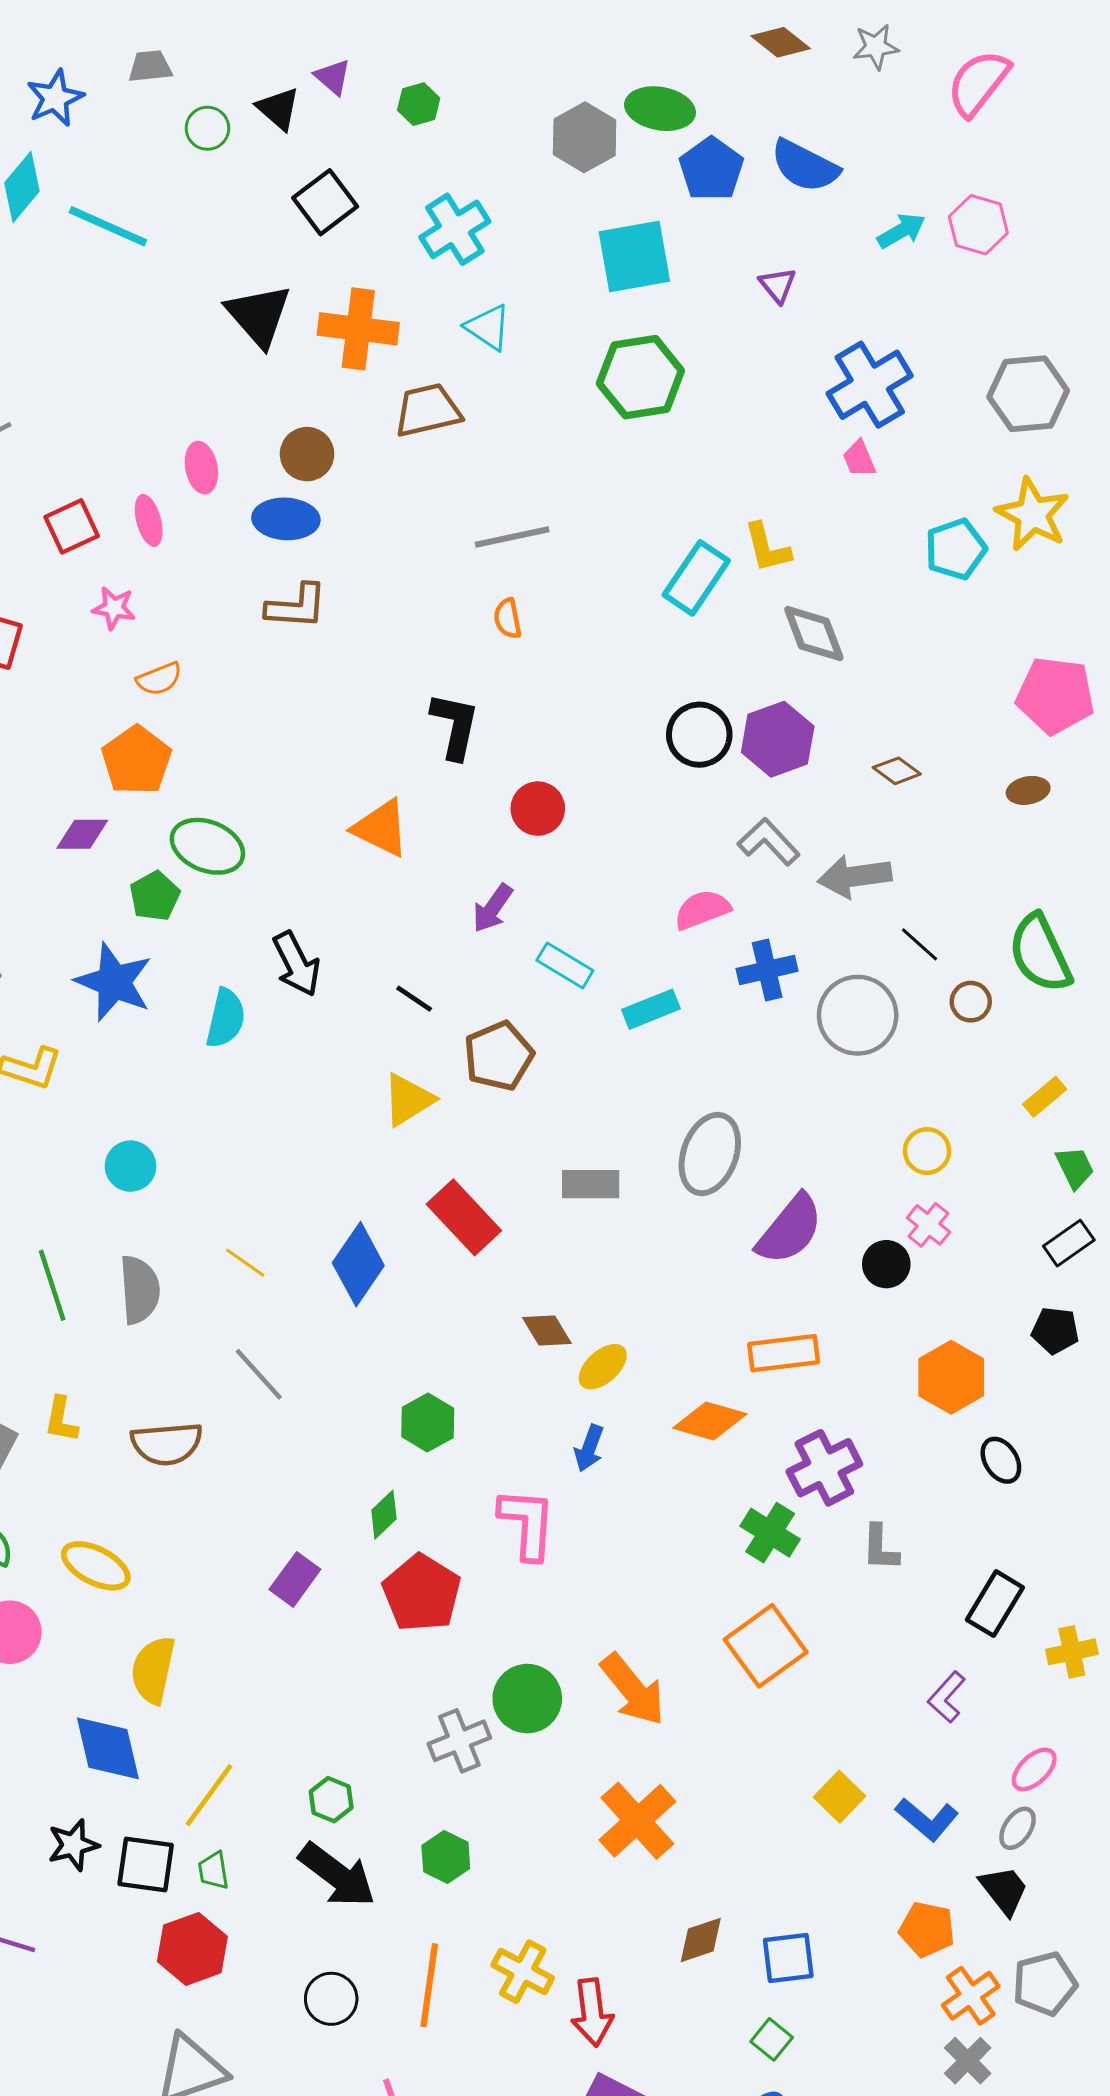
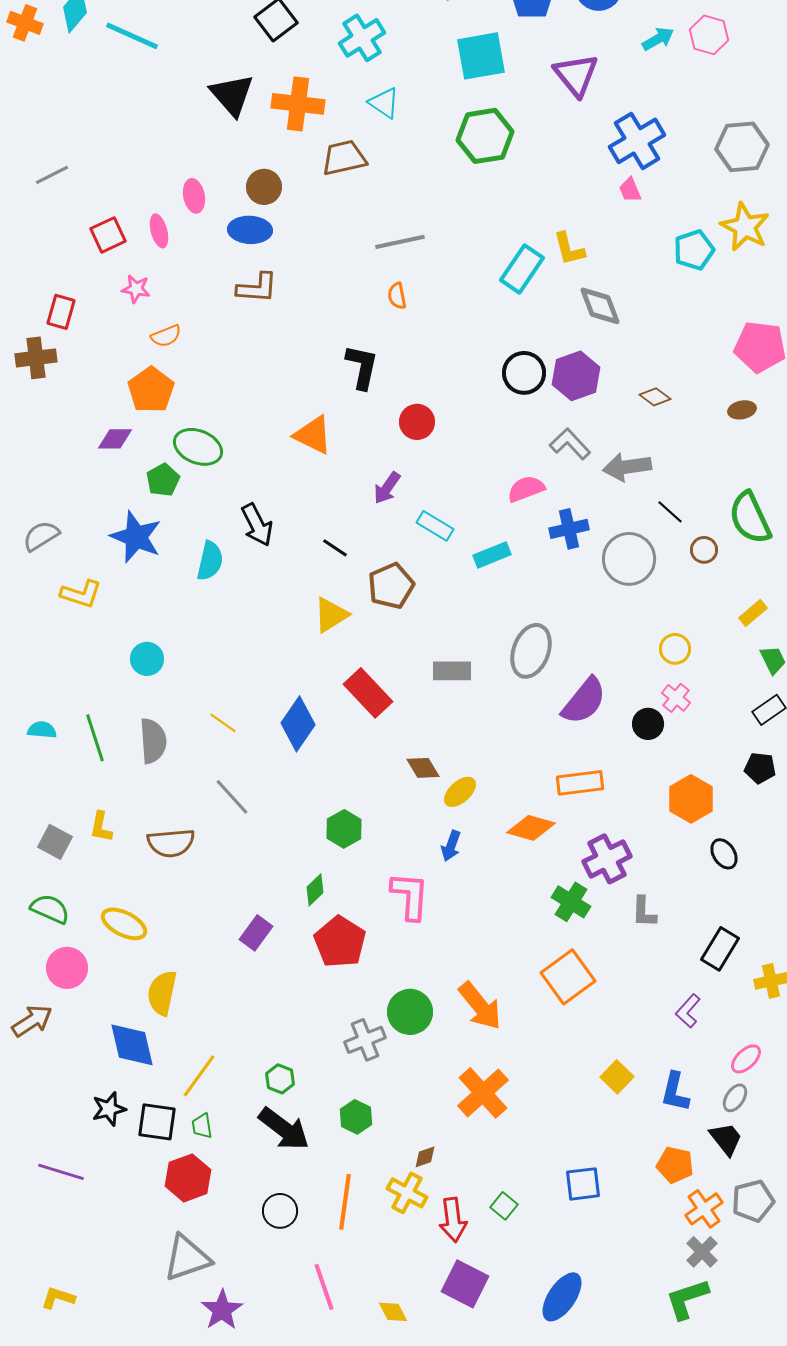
purple triangle: (778, 285) -> (576, 75), size x1.8
blue L-shape: (927, 1819) -> (675, 1092), turned 63
brown diamond: (701, 1940) -> (425, 1157), moved, size x0.7
green square: (772, 2039) -> (504, 1206), moved

